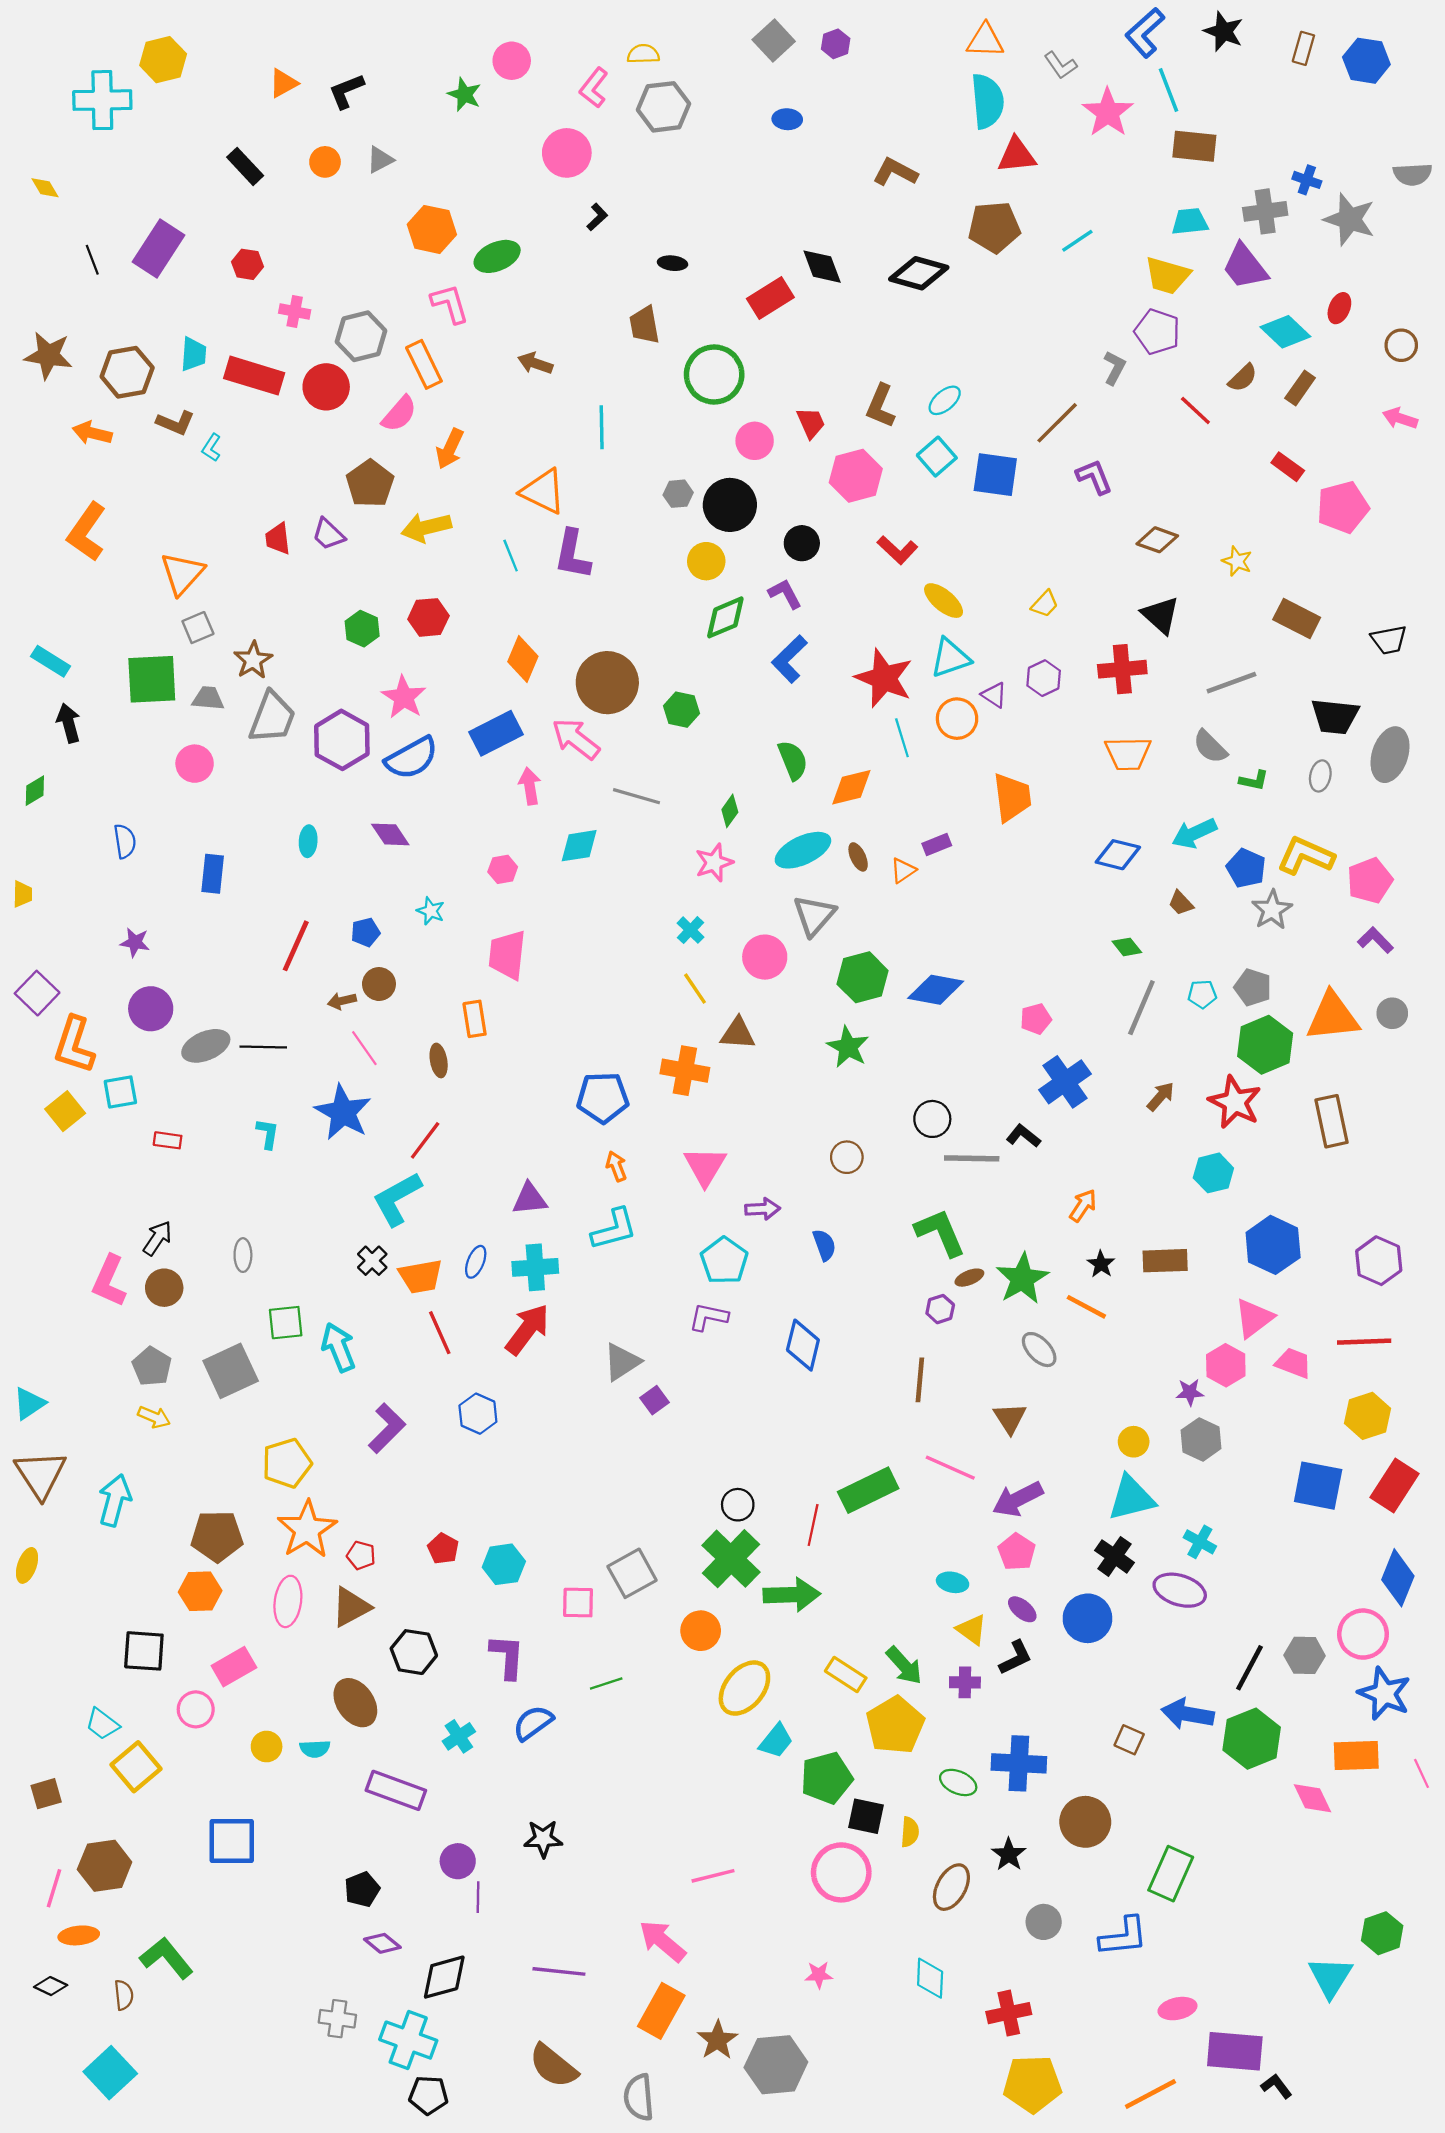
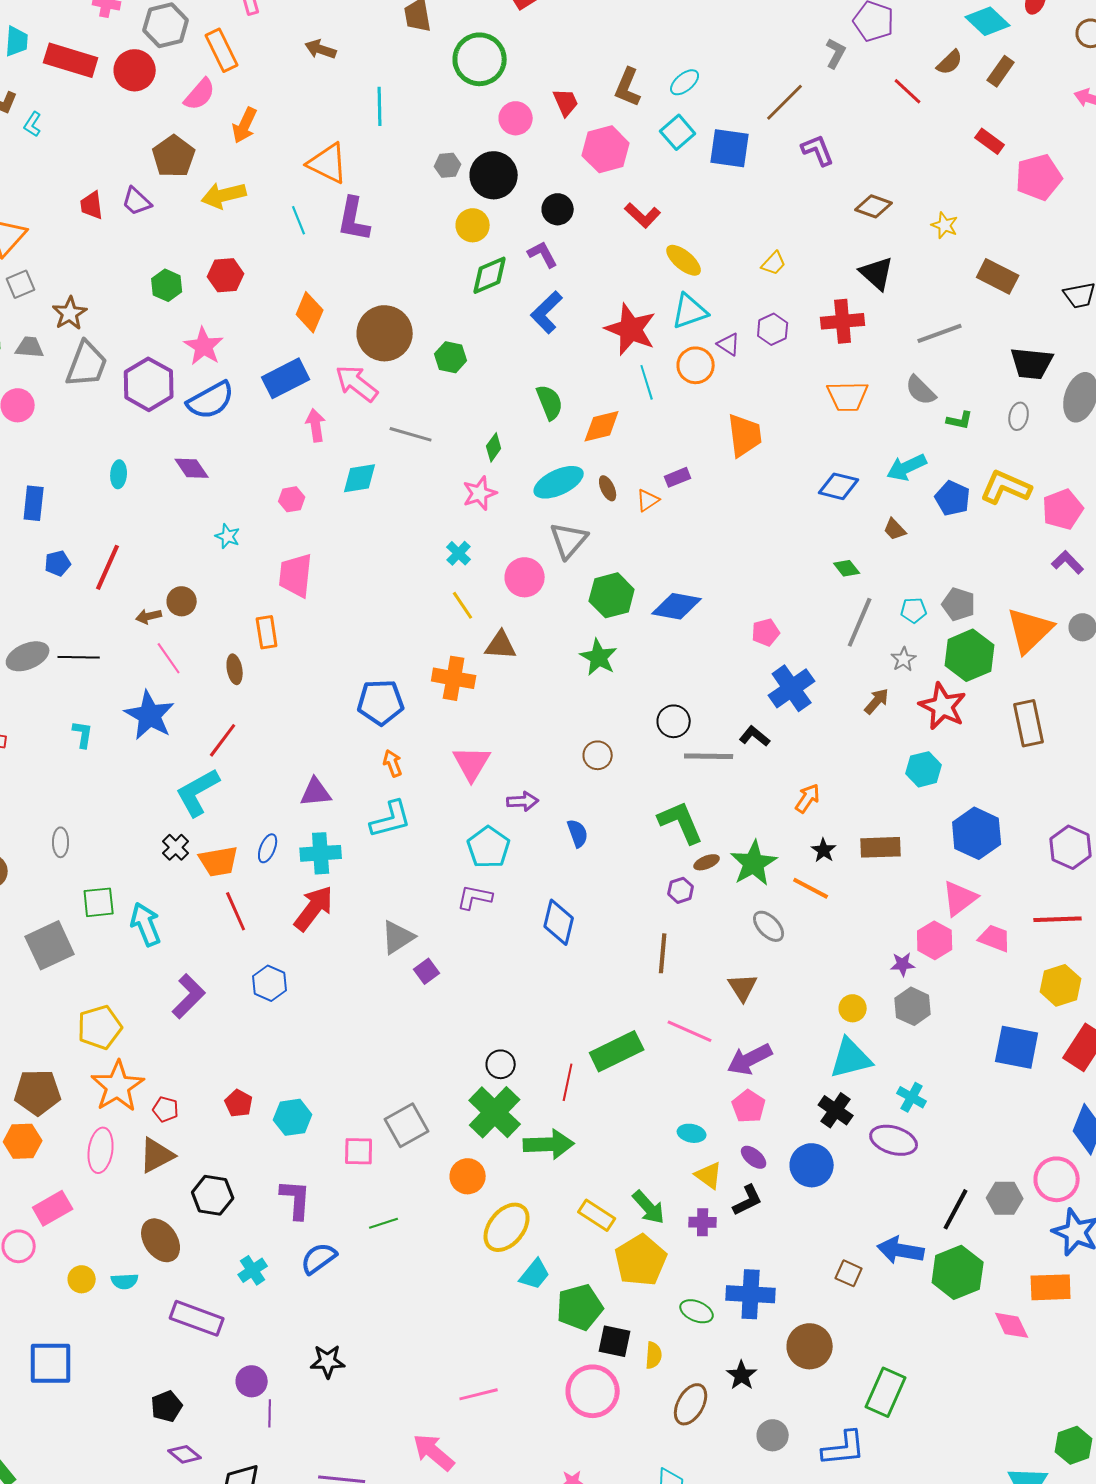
gray star: (1272, 910) -> (904, 659), moved, size x0.7
blue pentagon: (365, 932) -> (58, 563), moved
orange triangle: (1333, 1017) -> (1030, 630), turned -38

